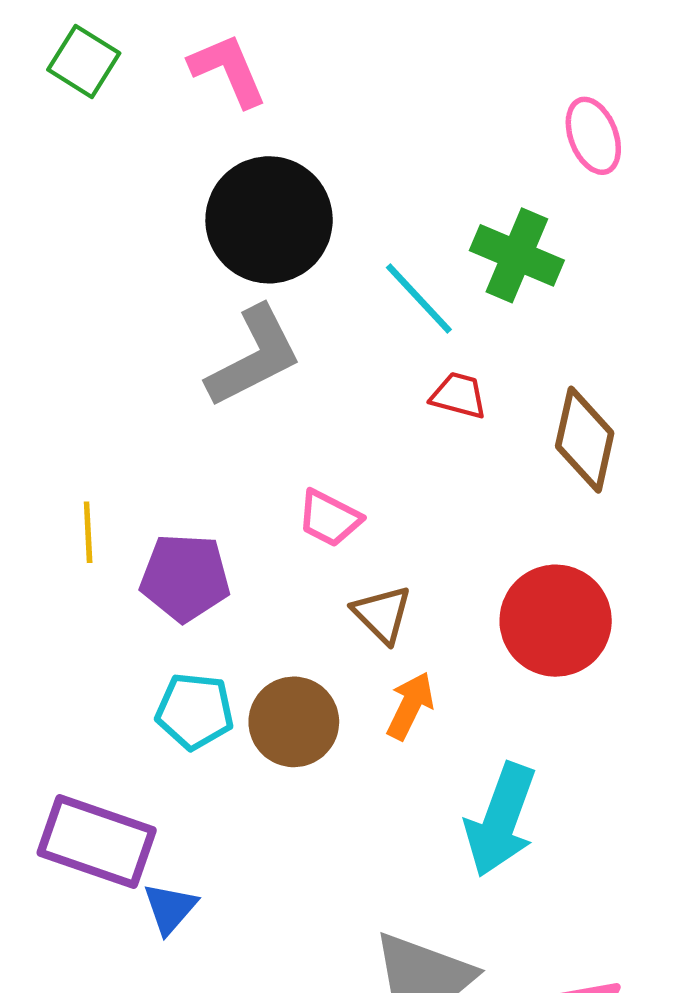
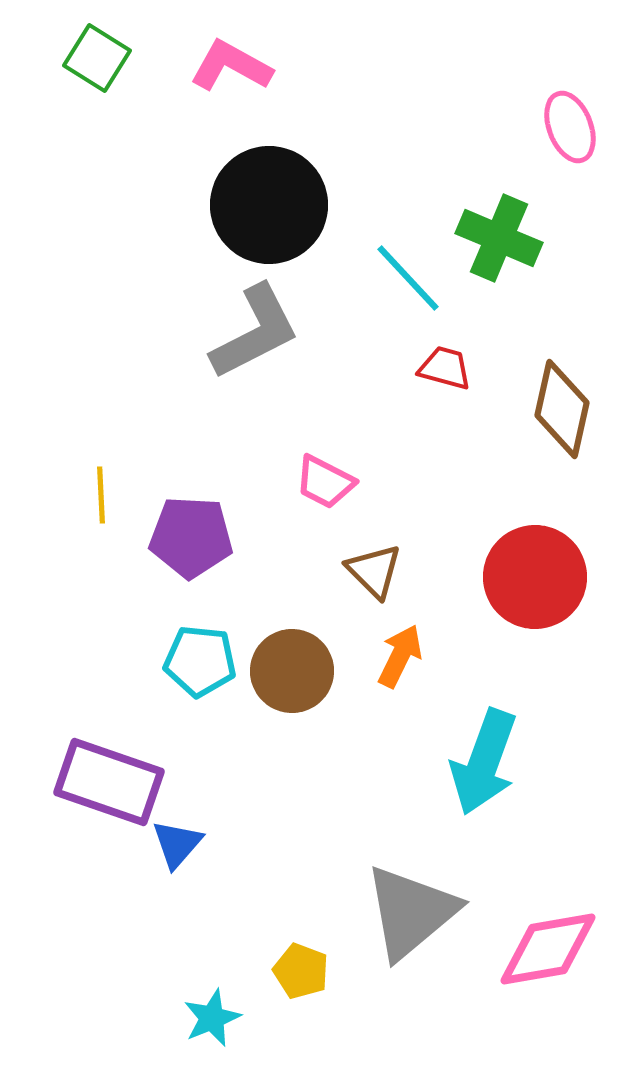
pink L-shape: (228, 70) -> (231, 66), turned -38

